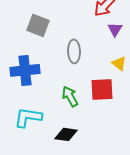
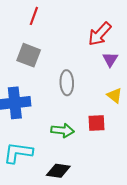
red square: (102, 89) -> (96, 123), size x0.7
green arrow: (70, 96) -> (63, 130), turned 125

